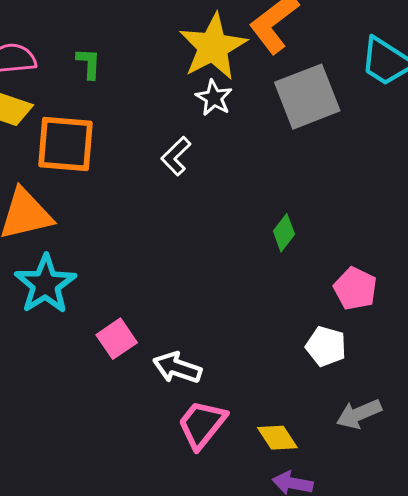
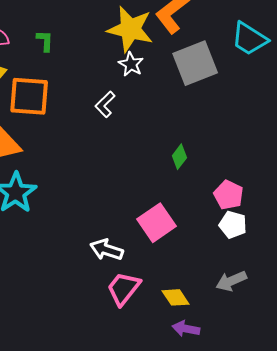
yellow star: (213, 47) -> (130, 29), turned -30
pink square: (117, 339) -> (157, 223), moved, size x1.4
white pentagon: (326, 346) -> (233, 225), moved

